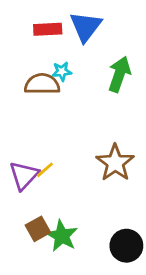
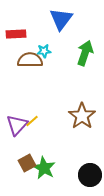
red rectangle: (48, 29) -> (16, 34), moved

